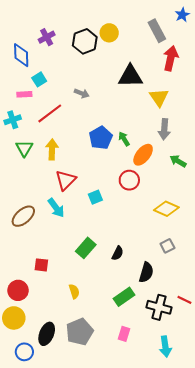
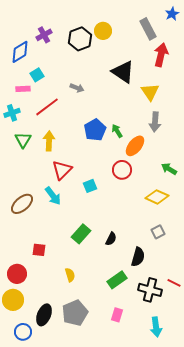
blue diamond: (21, 55) -> (20, 52), turned 60
black triangle: (130, 76) -> (123, 72), turned 35
green arrow: (178, 161) -> (169, 169), moved

